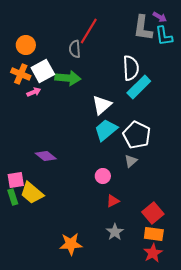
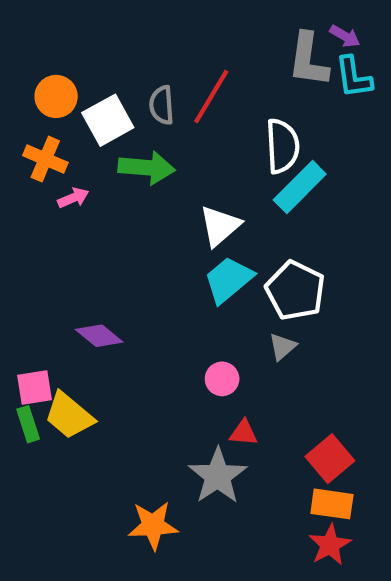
red line: (89, 31) -> (211, 96), moved
white square: (43, 71) -> (108, 120), moved
red triangle: (113, 201) -> (244, 433), turned 32
gray star: (115, 232) -> (218, 476), moved, size x1.5

